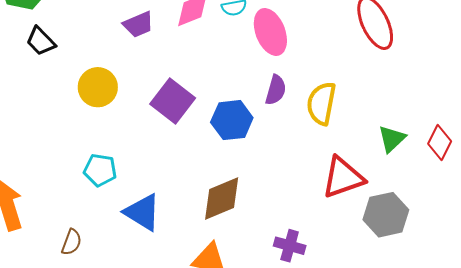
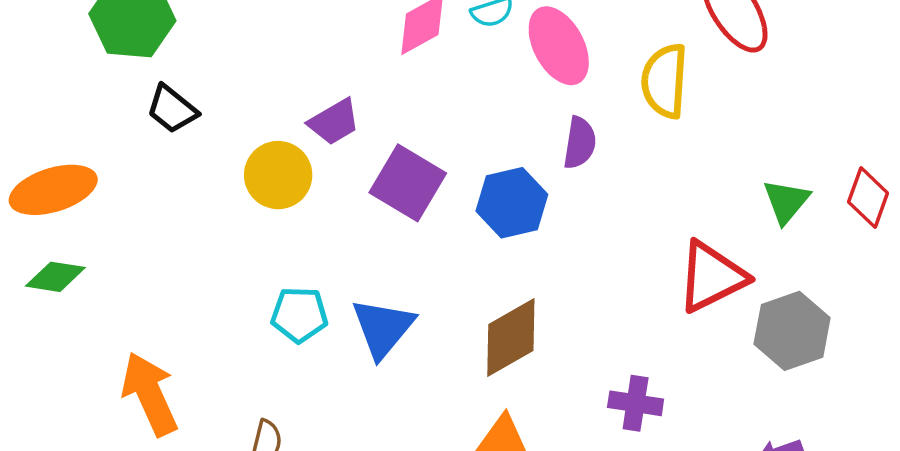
purple trapezoid: (138, 25) -> (334, 122), moved
yellow semicircle: (321, 103) -> (665, 81), moved
blue triangle: (142, 212) -> (383, 328), moved, turned 45

